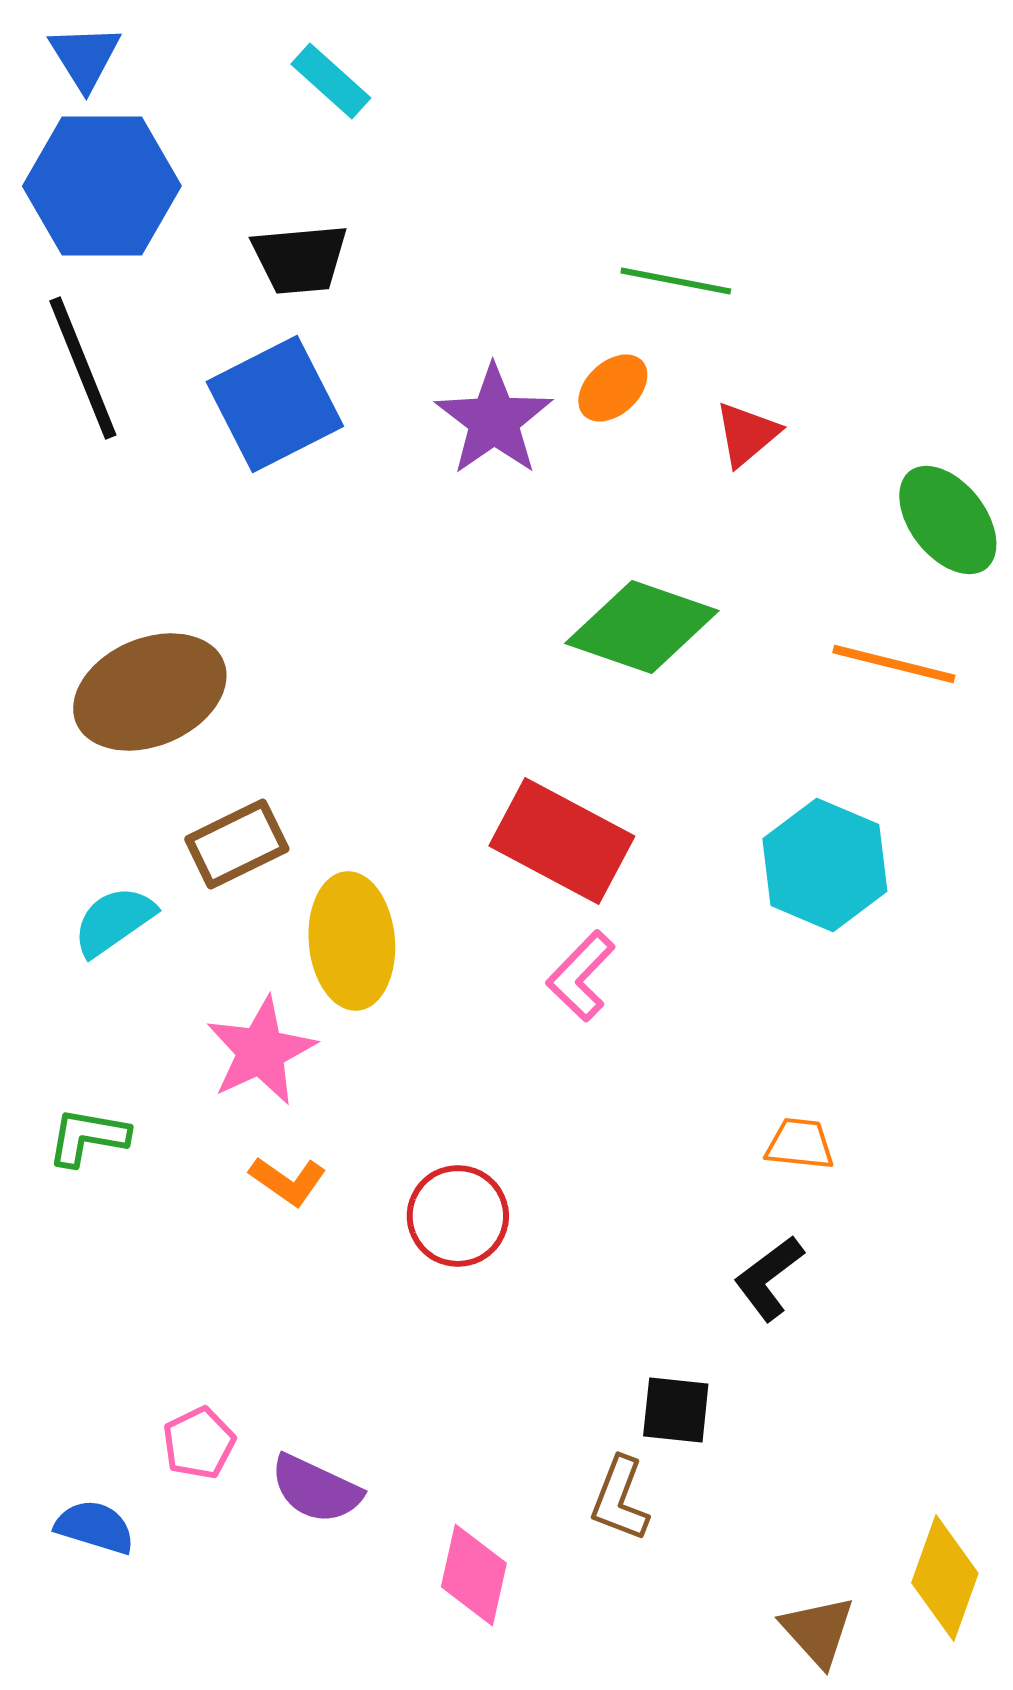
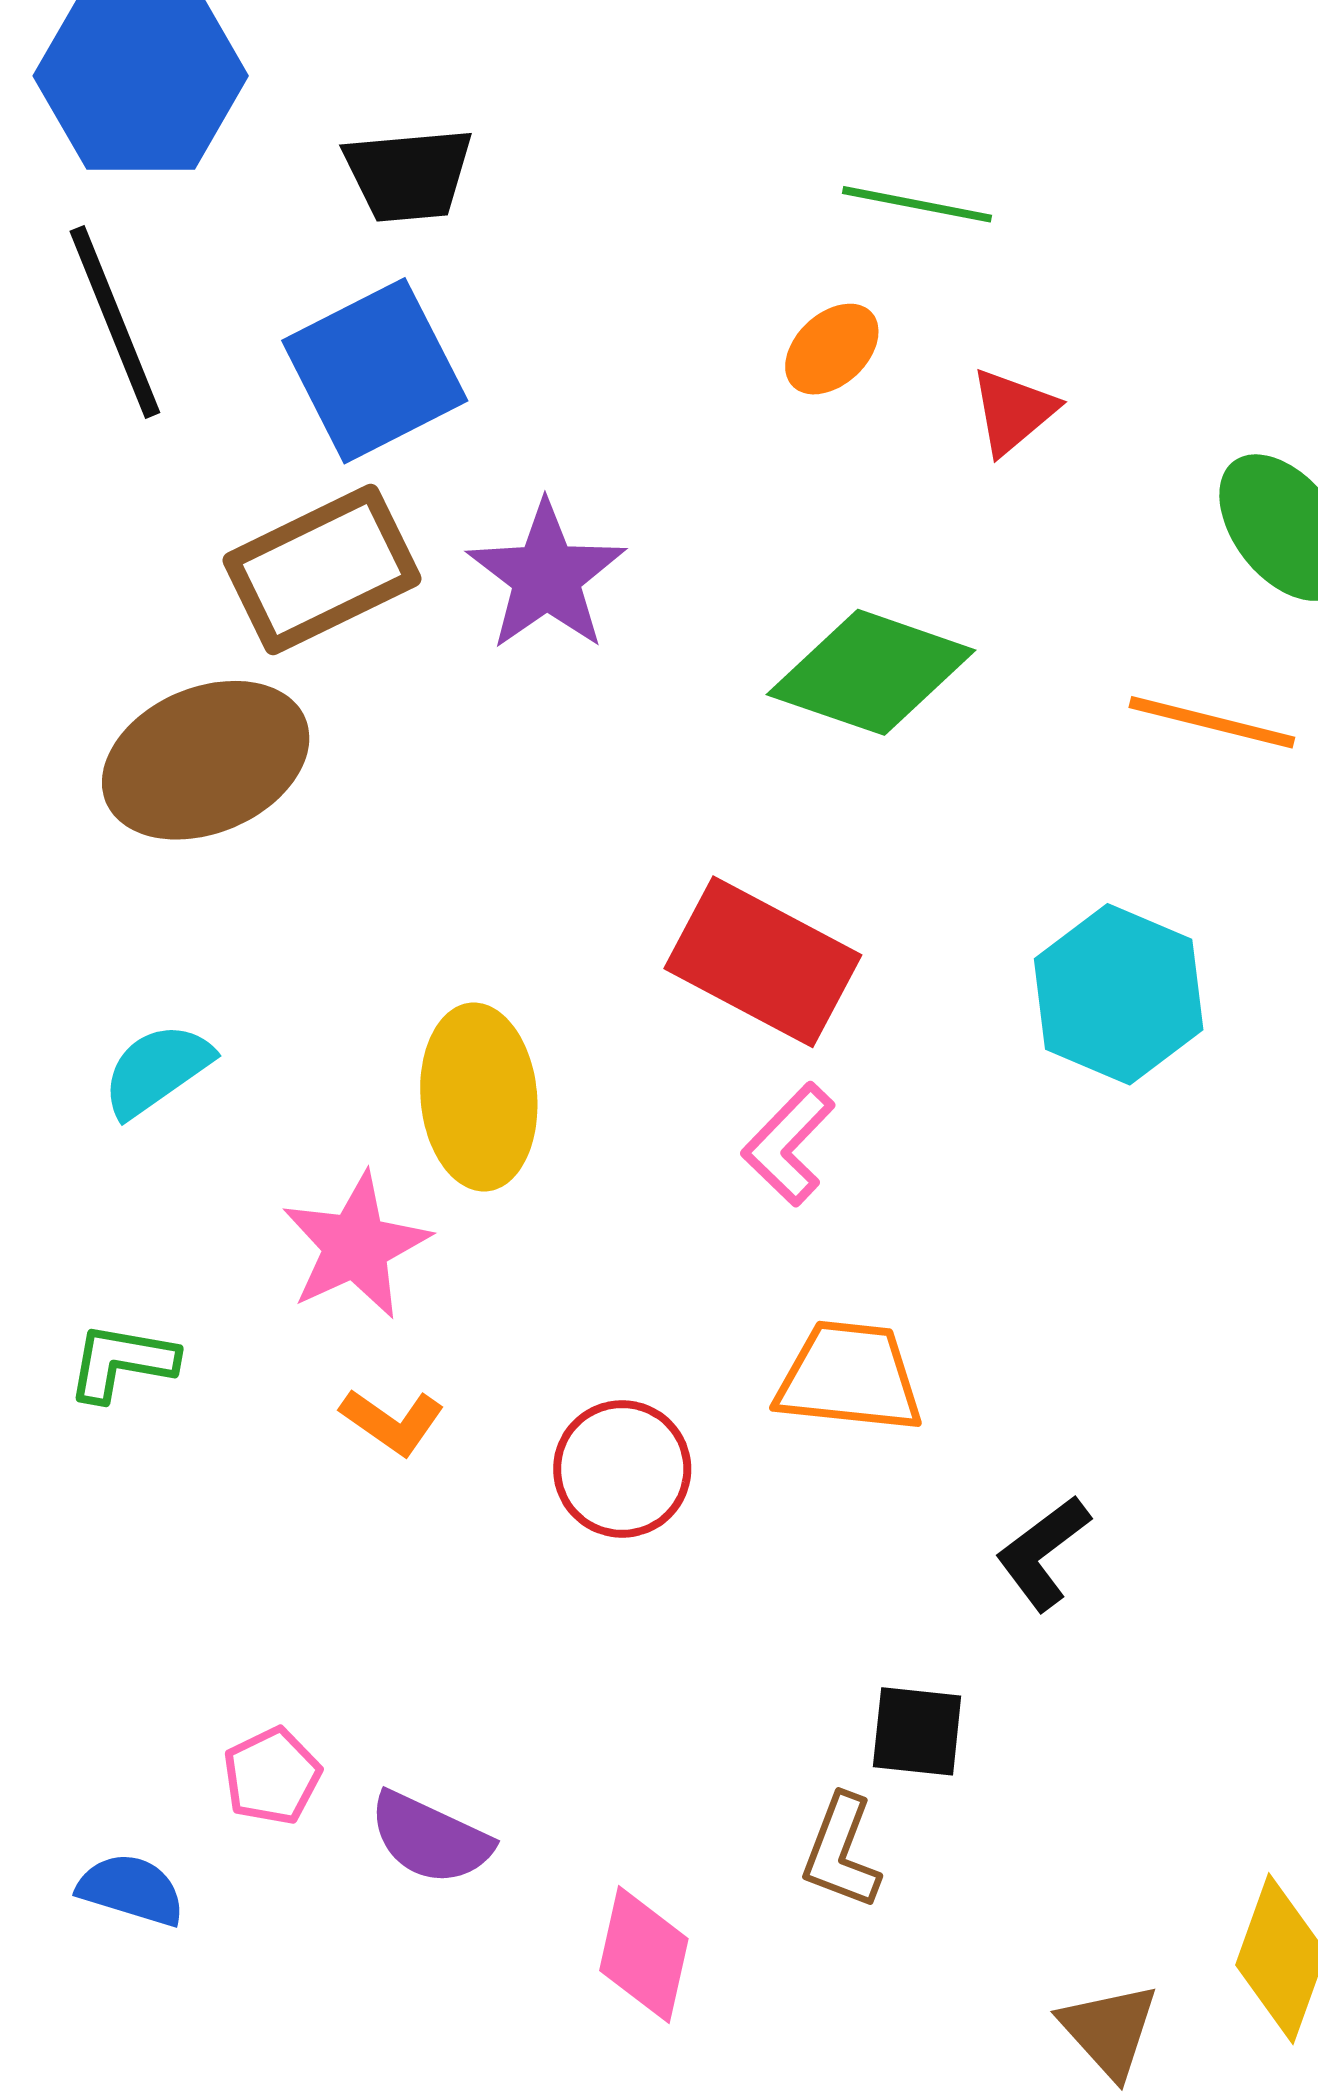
purple star: (494, 420) -> (546, 576), moved
brown rectangle: (237, 844) -> (322, 570), moved, size x1.4
orange trapezoid: (800, 1144) -> (849, 1377), moved, size x1.6

